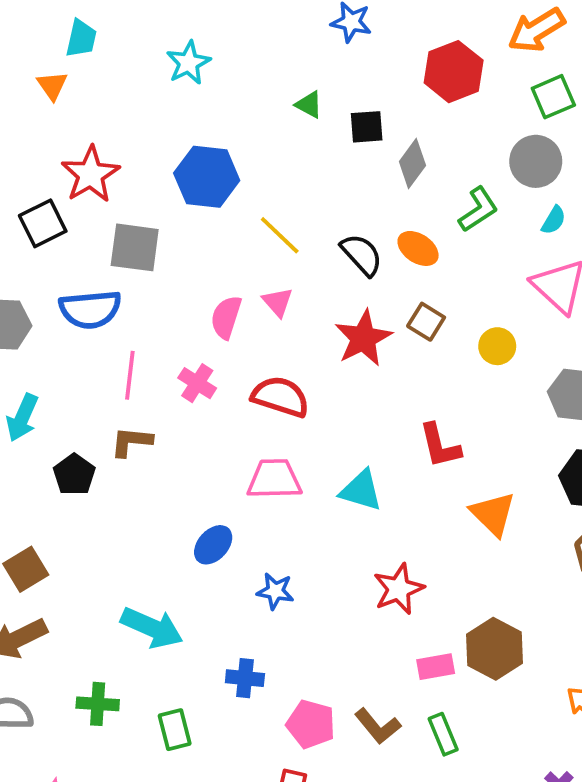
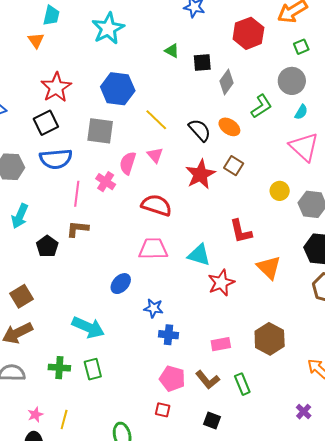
cyan star: (188, 63) -> (108, 28), size x1.4
green square: (553, 97) -> (301, 47), size x0.7
black square: (43, 223) -> (46, 123), moved
gray square: (135, 247) -> (100, 131), moved
yellow circle: (497, 346) -> (280, 191), moved
pink cross: (197, 383) -> (106, 182), moved
red star: (399, 589) -> (221, 283), moved
pink rectangle: (436, 667) -> (221, 344), moved
blue cross: (245, 678) -> (169, 335), moved
green rectangle: (175, 730) -> (93, 369), moved

